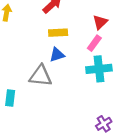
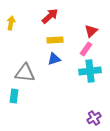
gray triangle: (41, 76) -> (25, 73), moved

